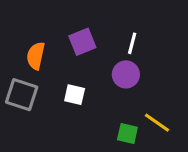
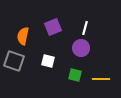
yellow line: (157, 123) -> (101, 79), turned -36
green square: (127, 134) -> (75, 75), moved

